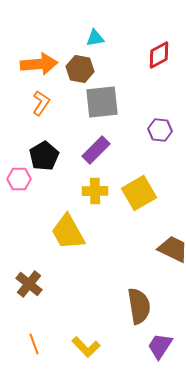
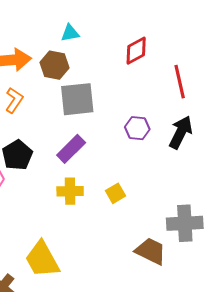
yellow square: (139, 193) -> (116, 193), size x0.6
yellow trapezoid: (68, 232) -> (42, 259), moved

